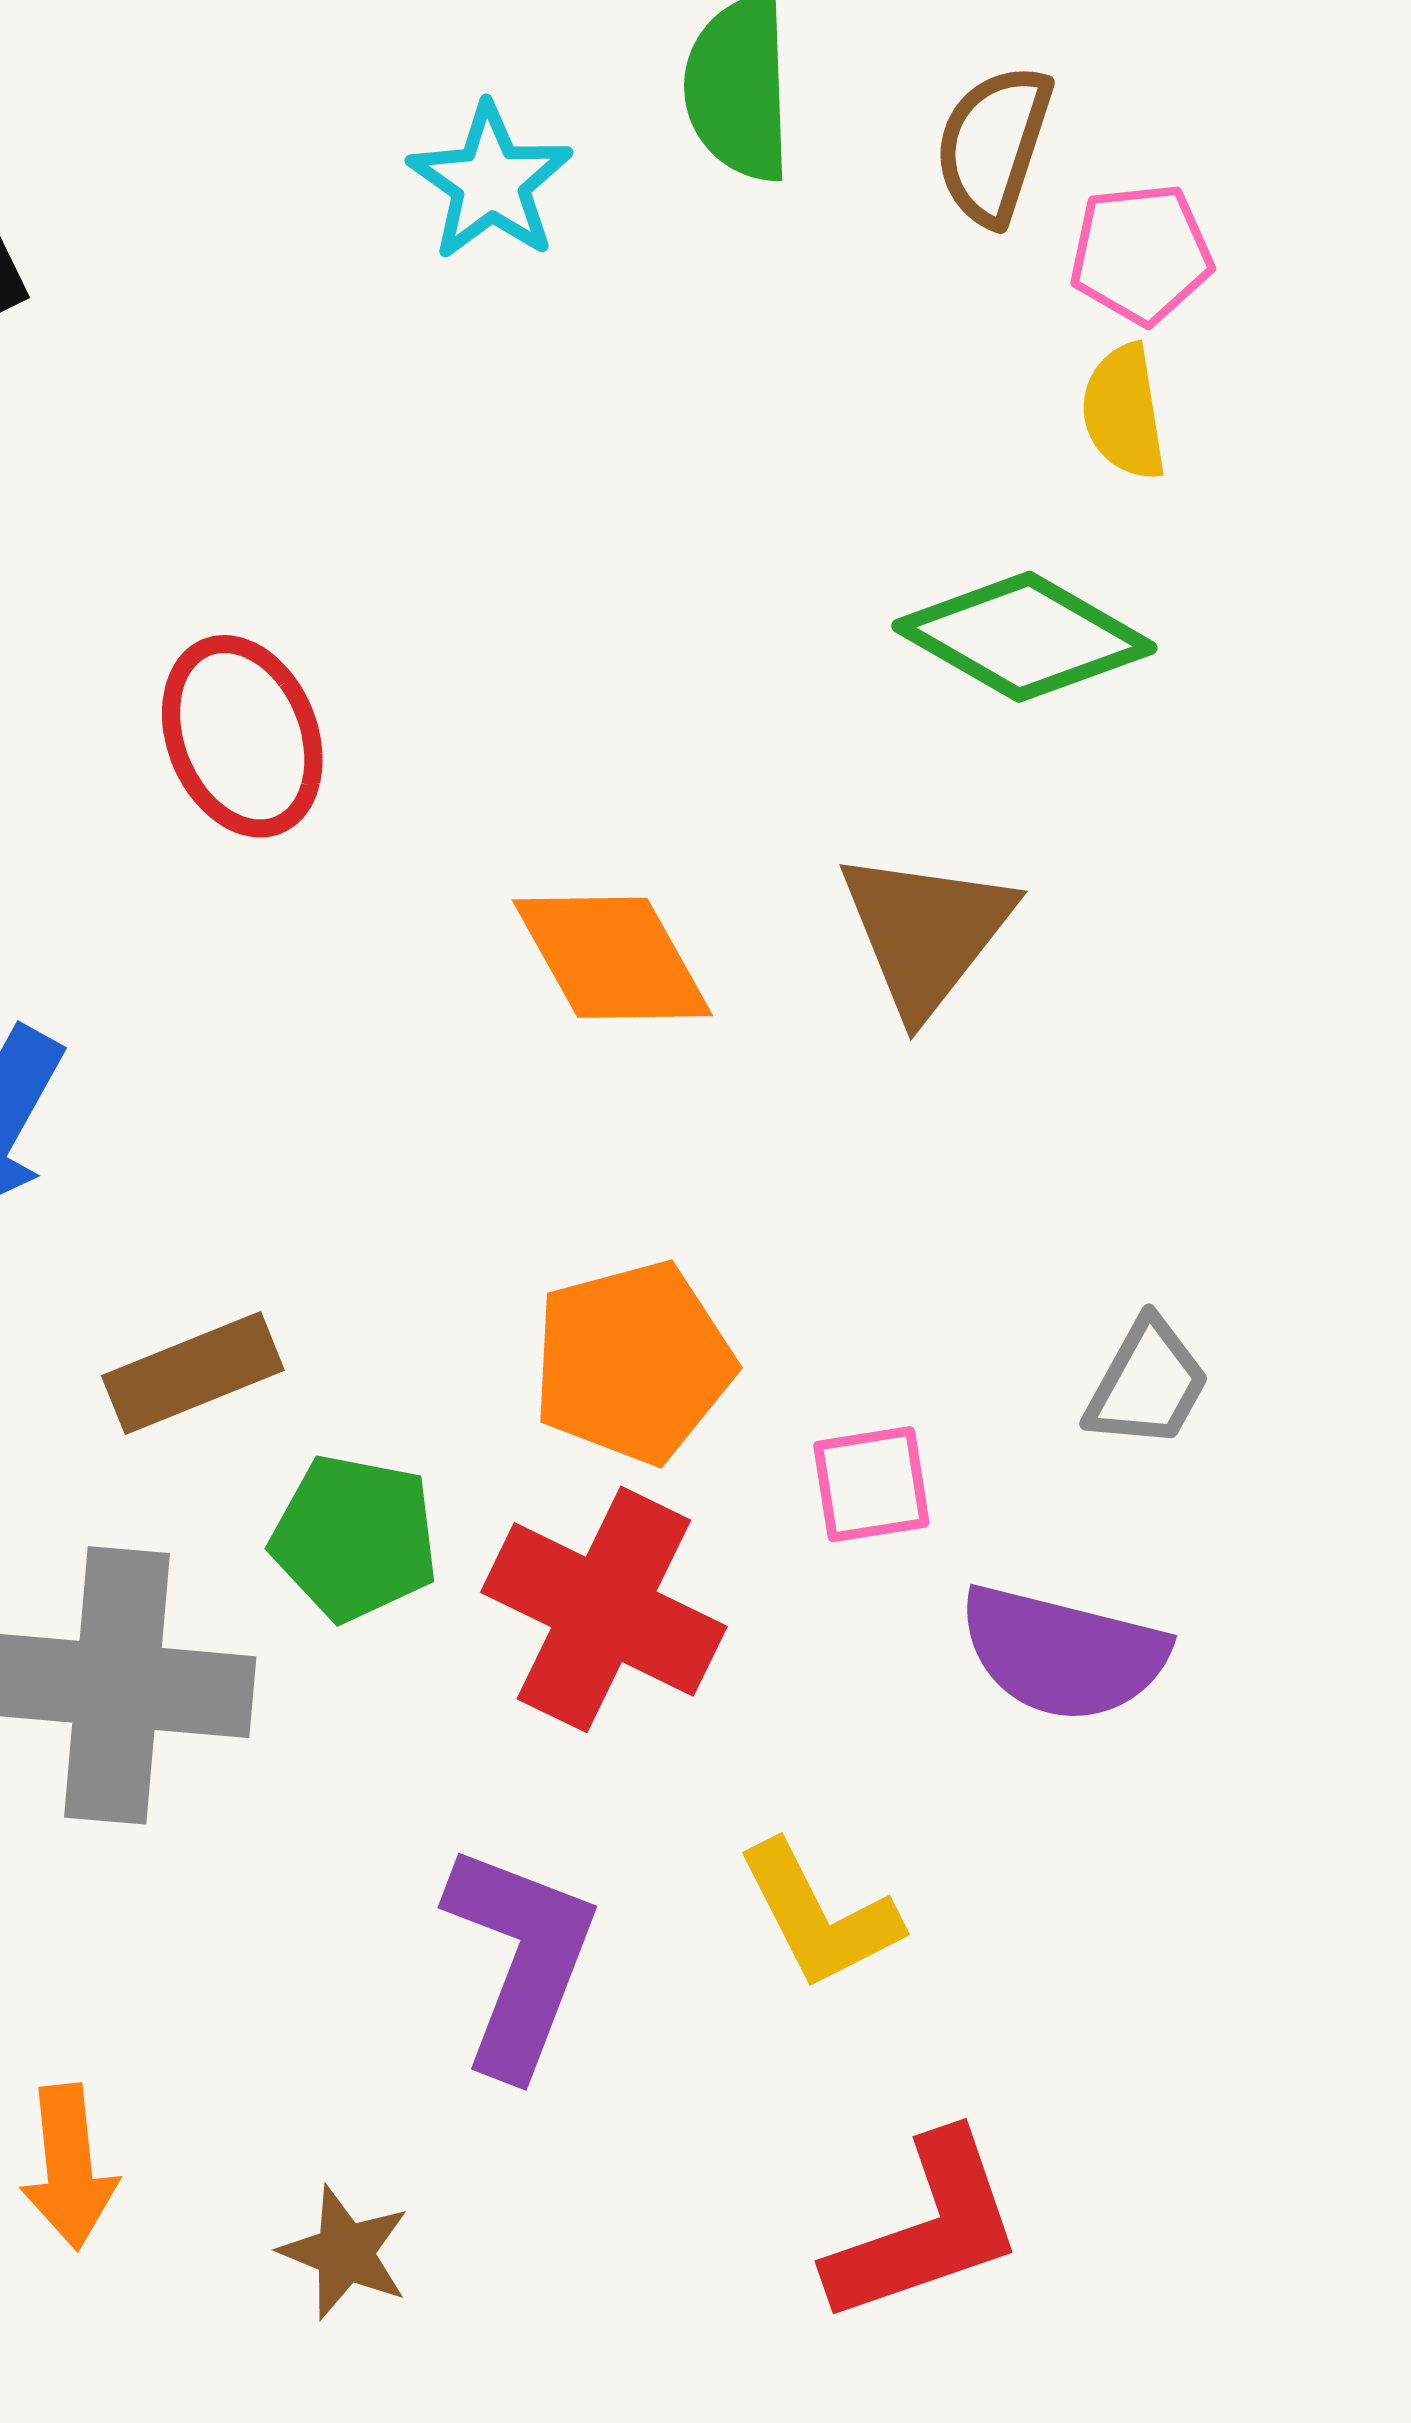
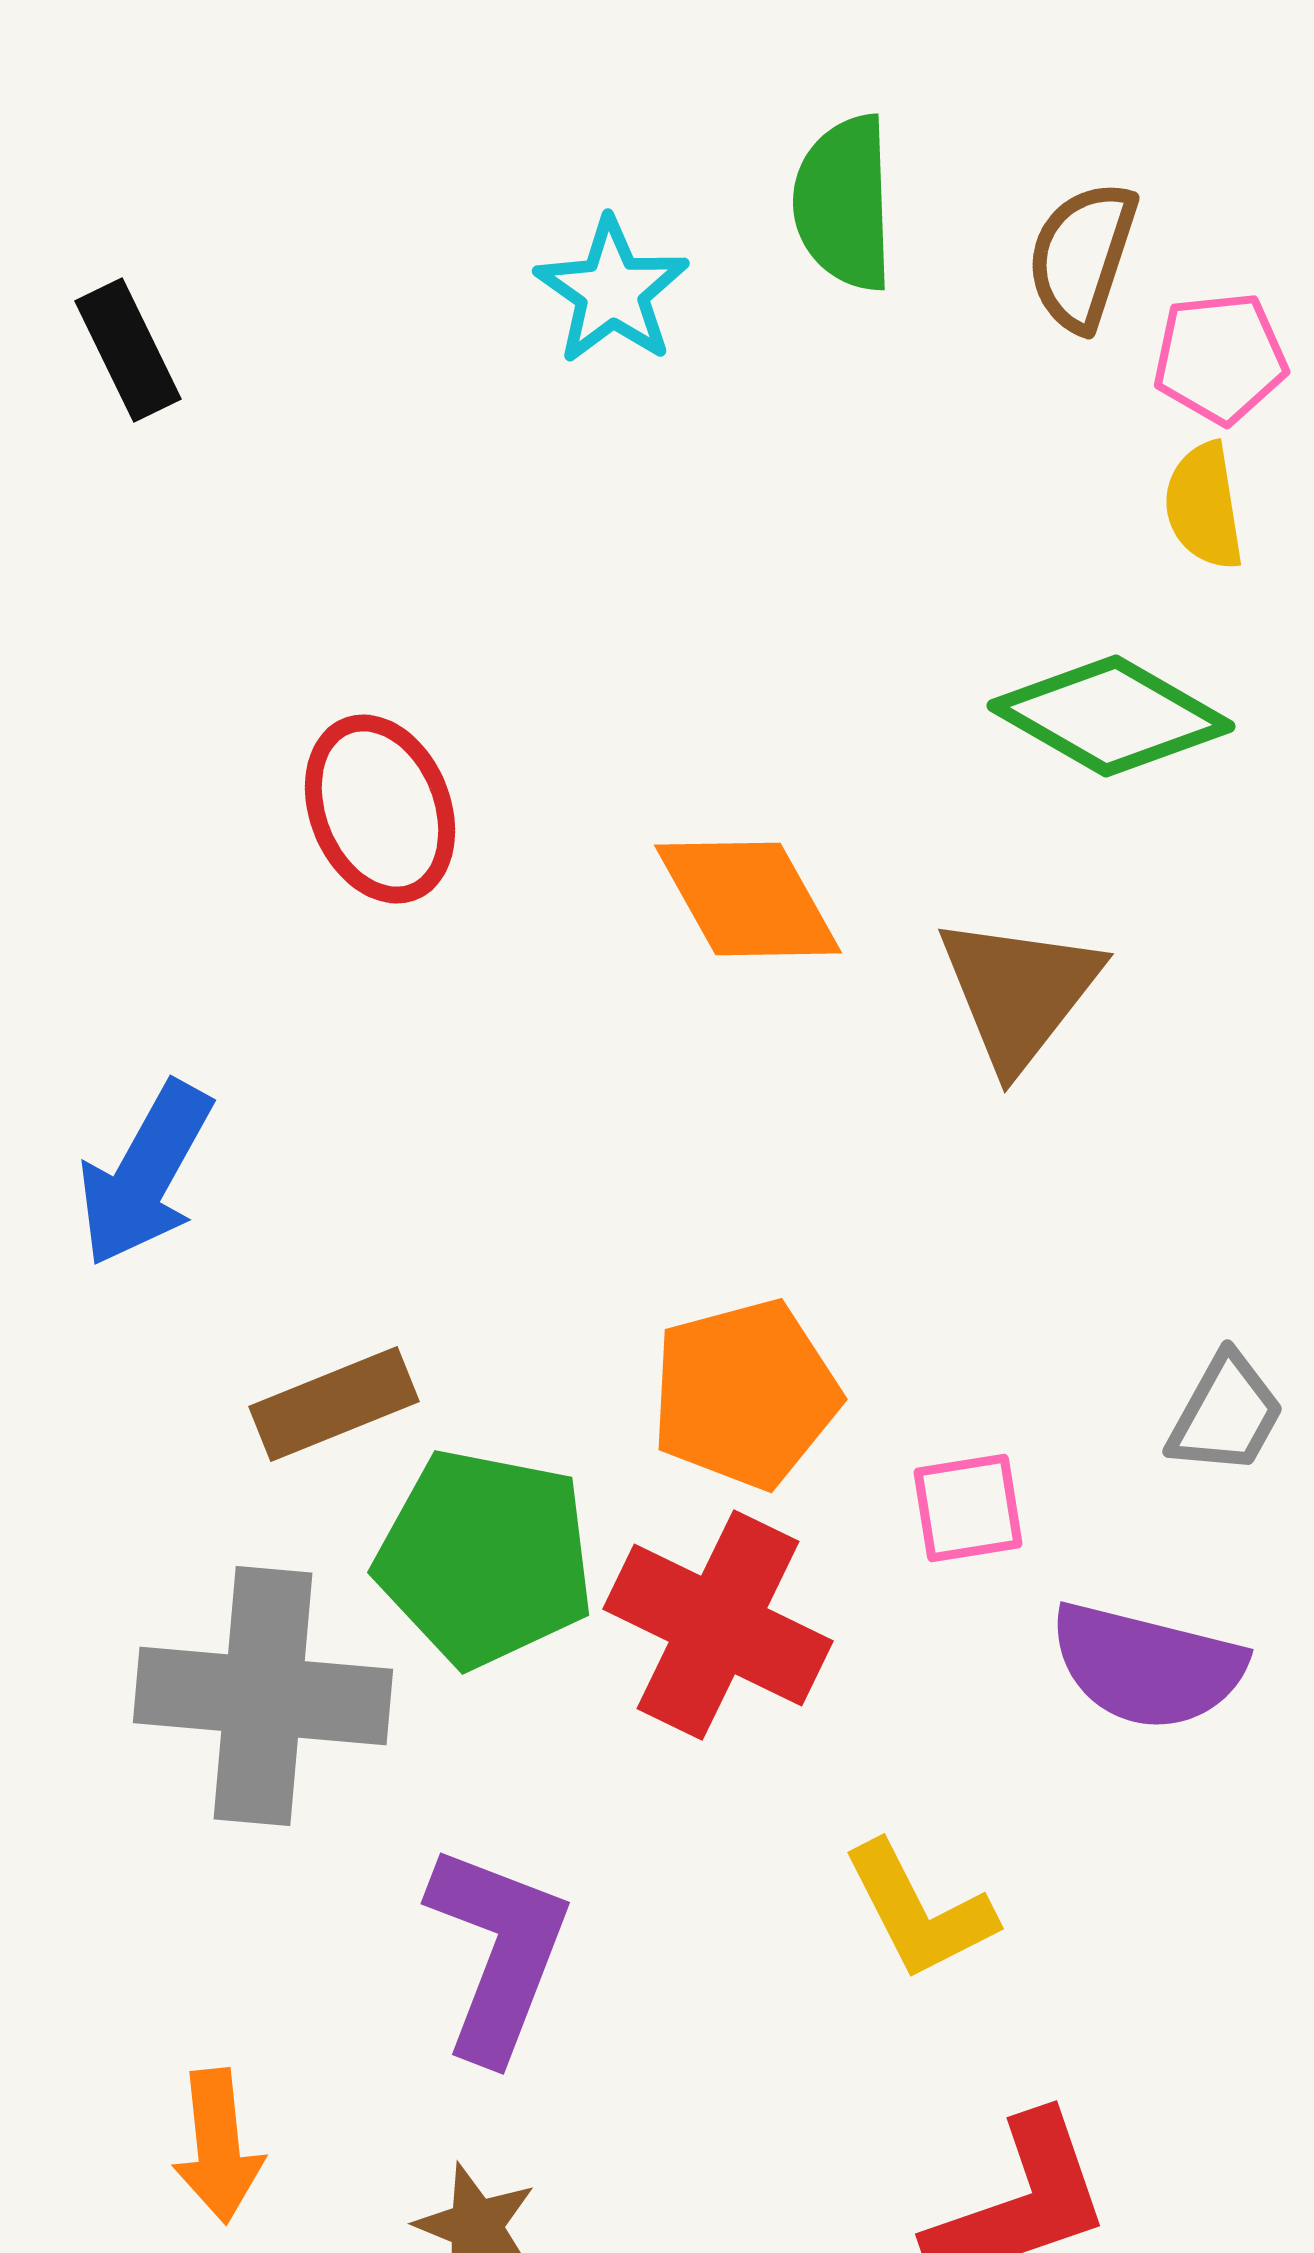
orange diamond: (612, 958) -> (748, 899), moved
green pentagon: (355, 1538) -> (485, 1558), size x1.4
purple L-shape: (520, 1959) -> (498, 1952), moved

